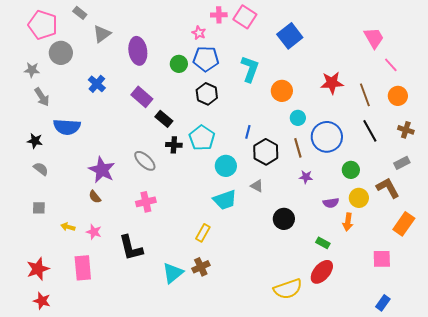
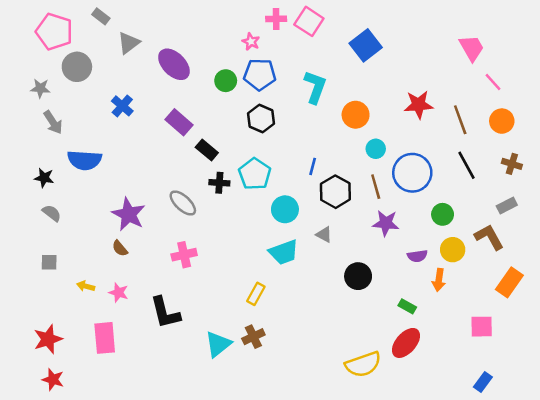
purple ellipse: (138, 51) -> (174, 64), turned -36
purple star: (306, 177) -> (386, 223), size x1.5

